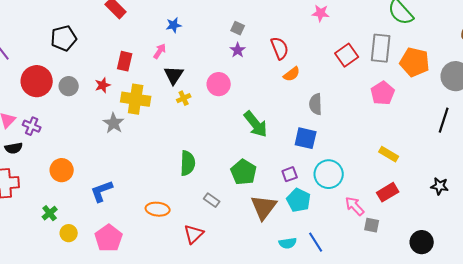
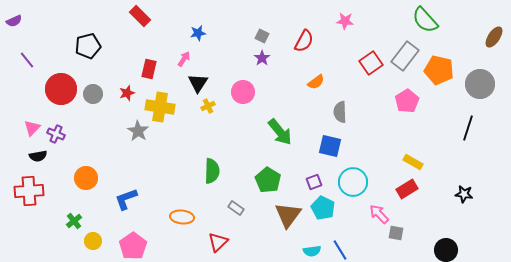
red semicircle: (280, 48) -> (304, 41), moved, turned 50
gray rectangle: (381, 48) -> (405, 56), turned 32
red rectangle: (388, 192) -> (407, 189), moved

